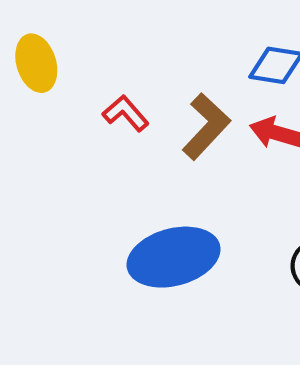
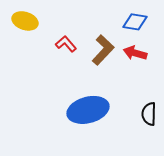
yellow ellipse: (36, 63) -> (25, 21), turned -55

